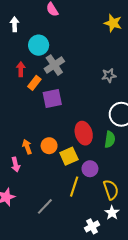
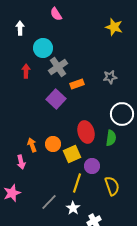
orange rectangle: (34, 83) -> (77, 84), moved, turned 32
purple square: (52, 99) -> (56, 99), turned -36
white star: (112, 213) -> (73, 208), moved

